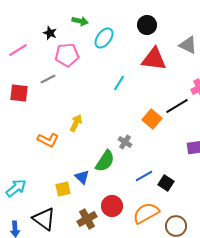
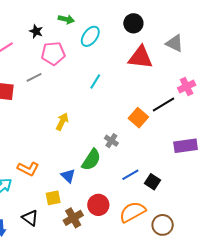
cyan line: (119, 83) -> (95, 81), moved
orange L-shape: (48, 140) -> (28, 169), moved
yellow square: (63, 189) -> (53, 198), moved
black triangle: (44, 219) -> (30, 218), size x0.7

